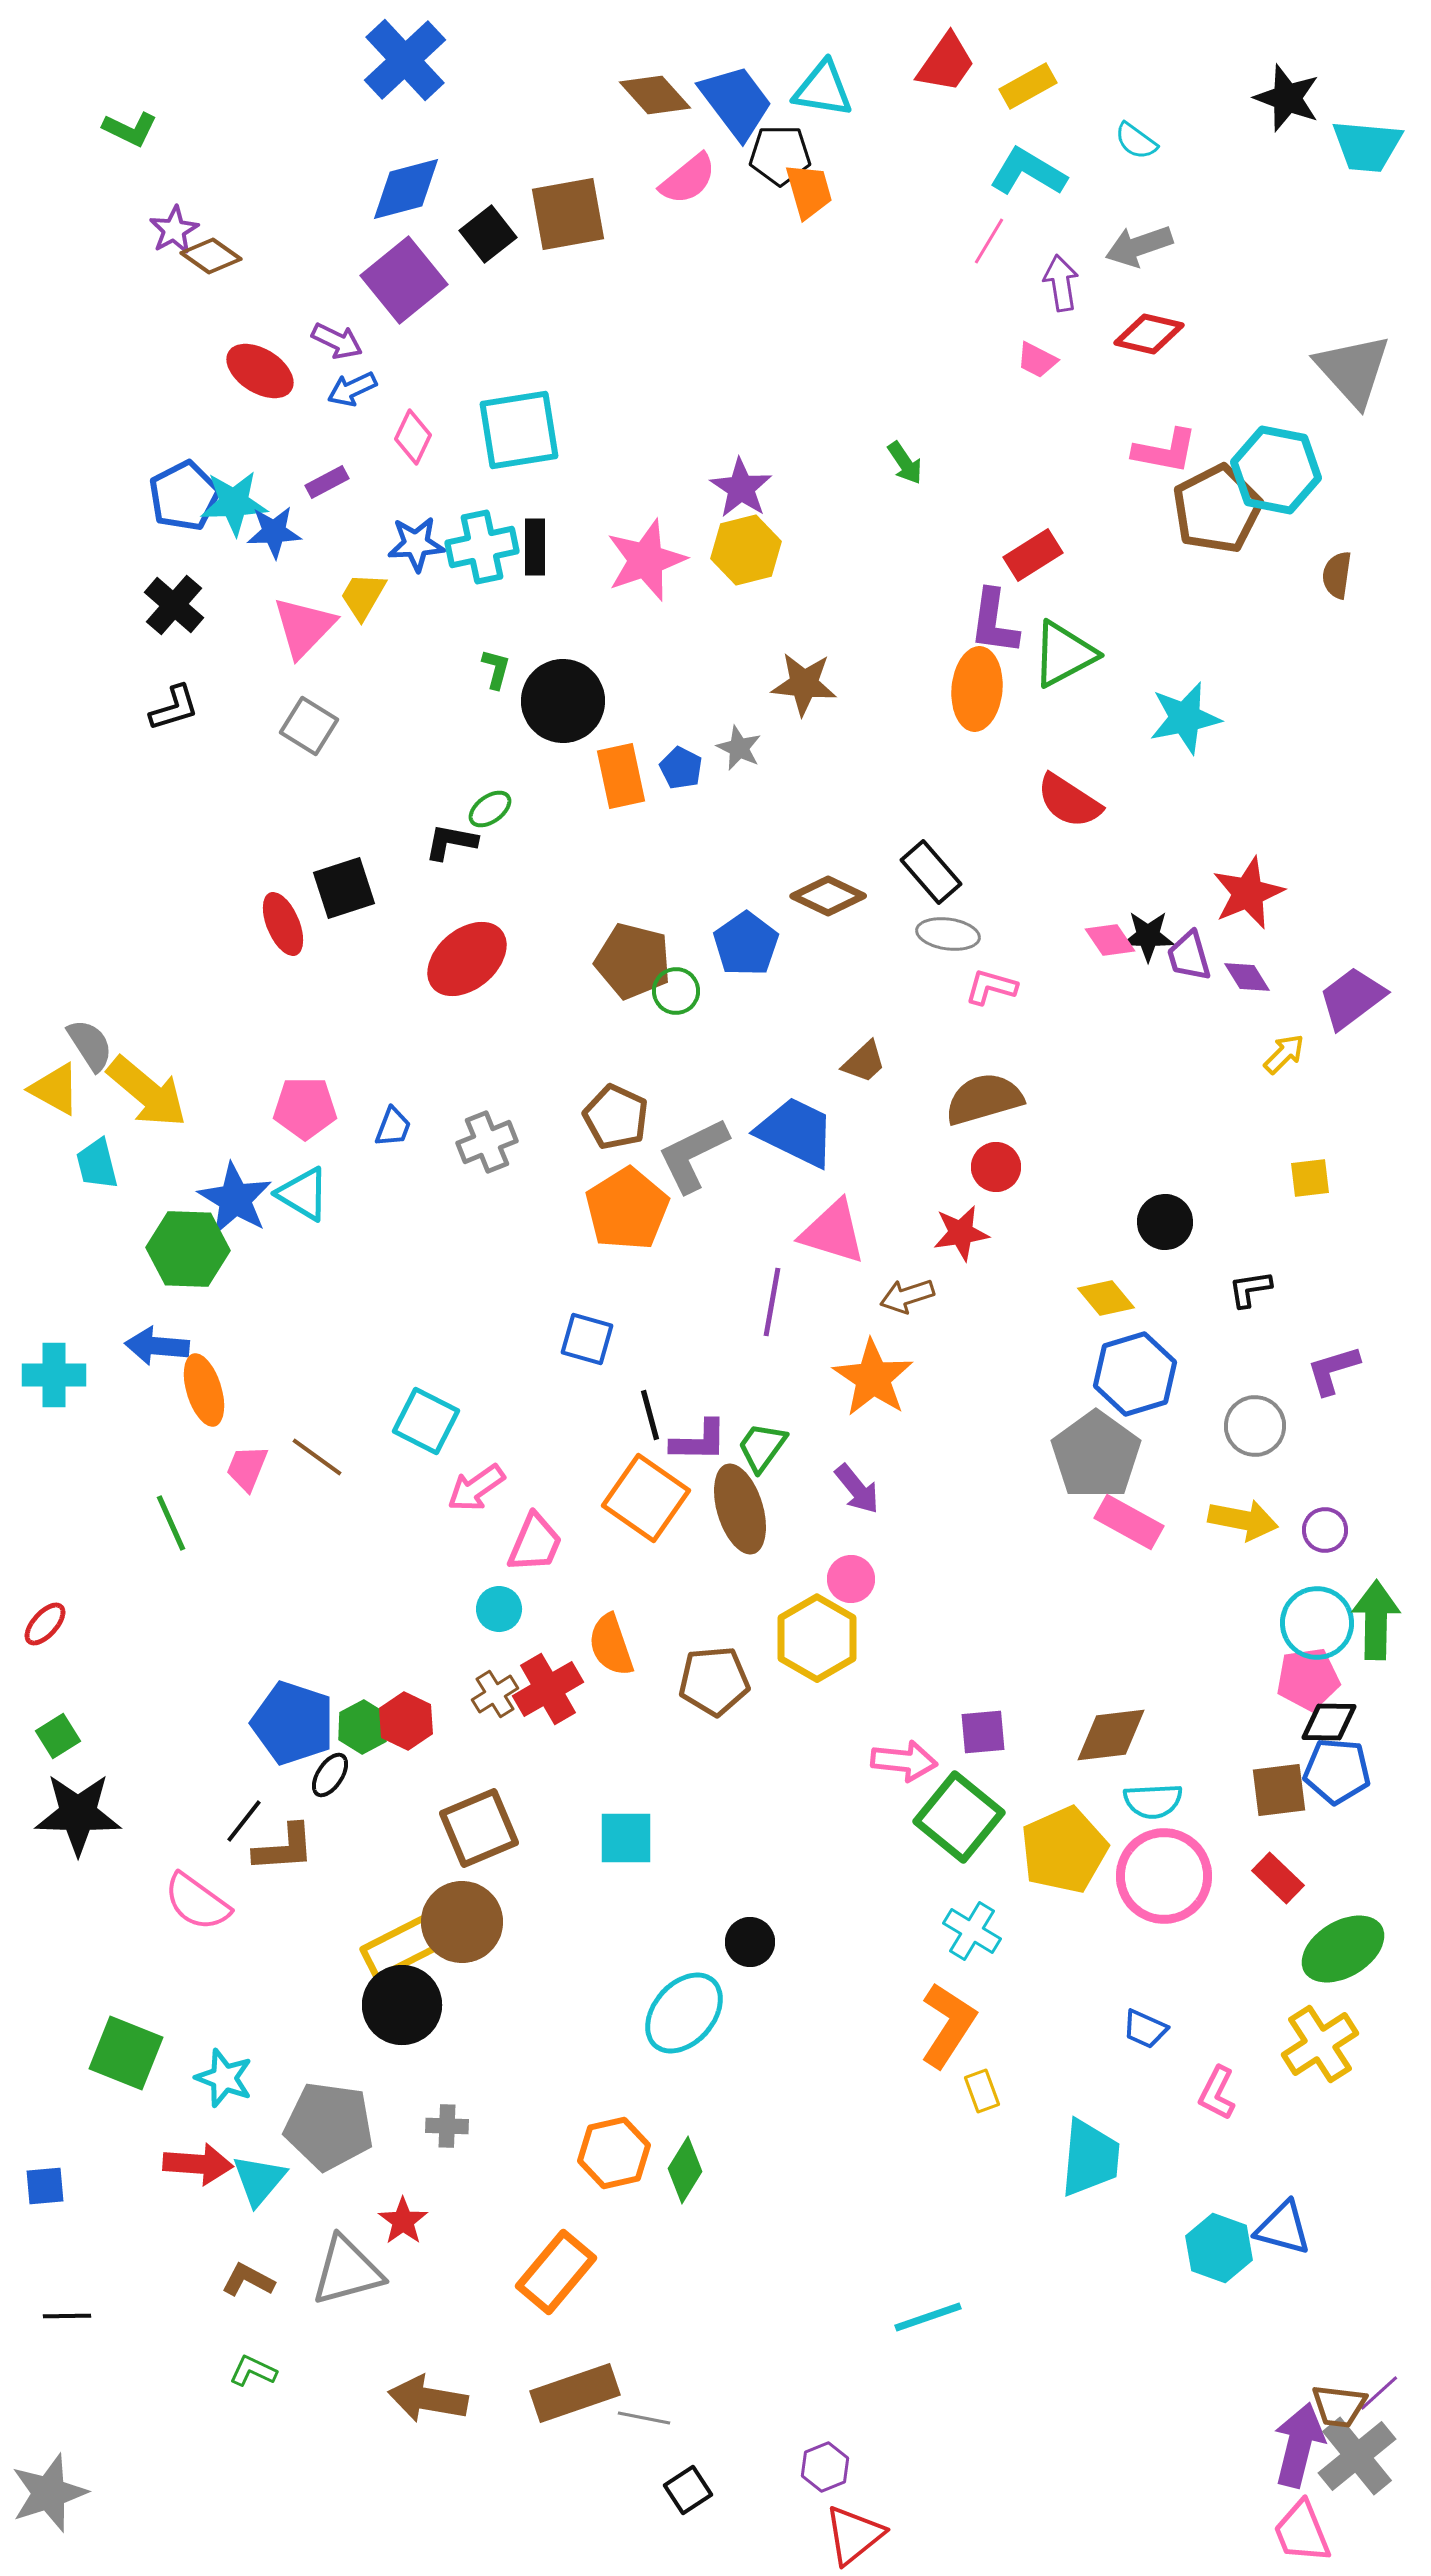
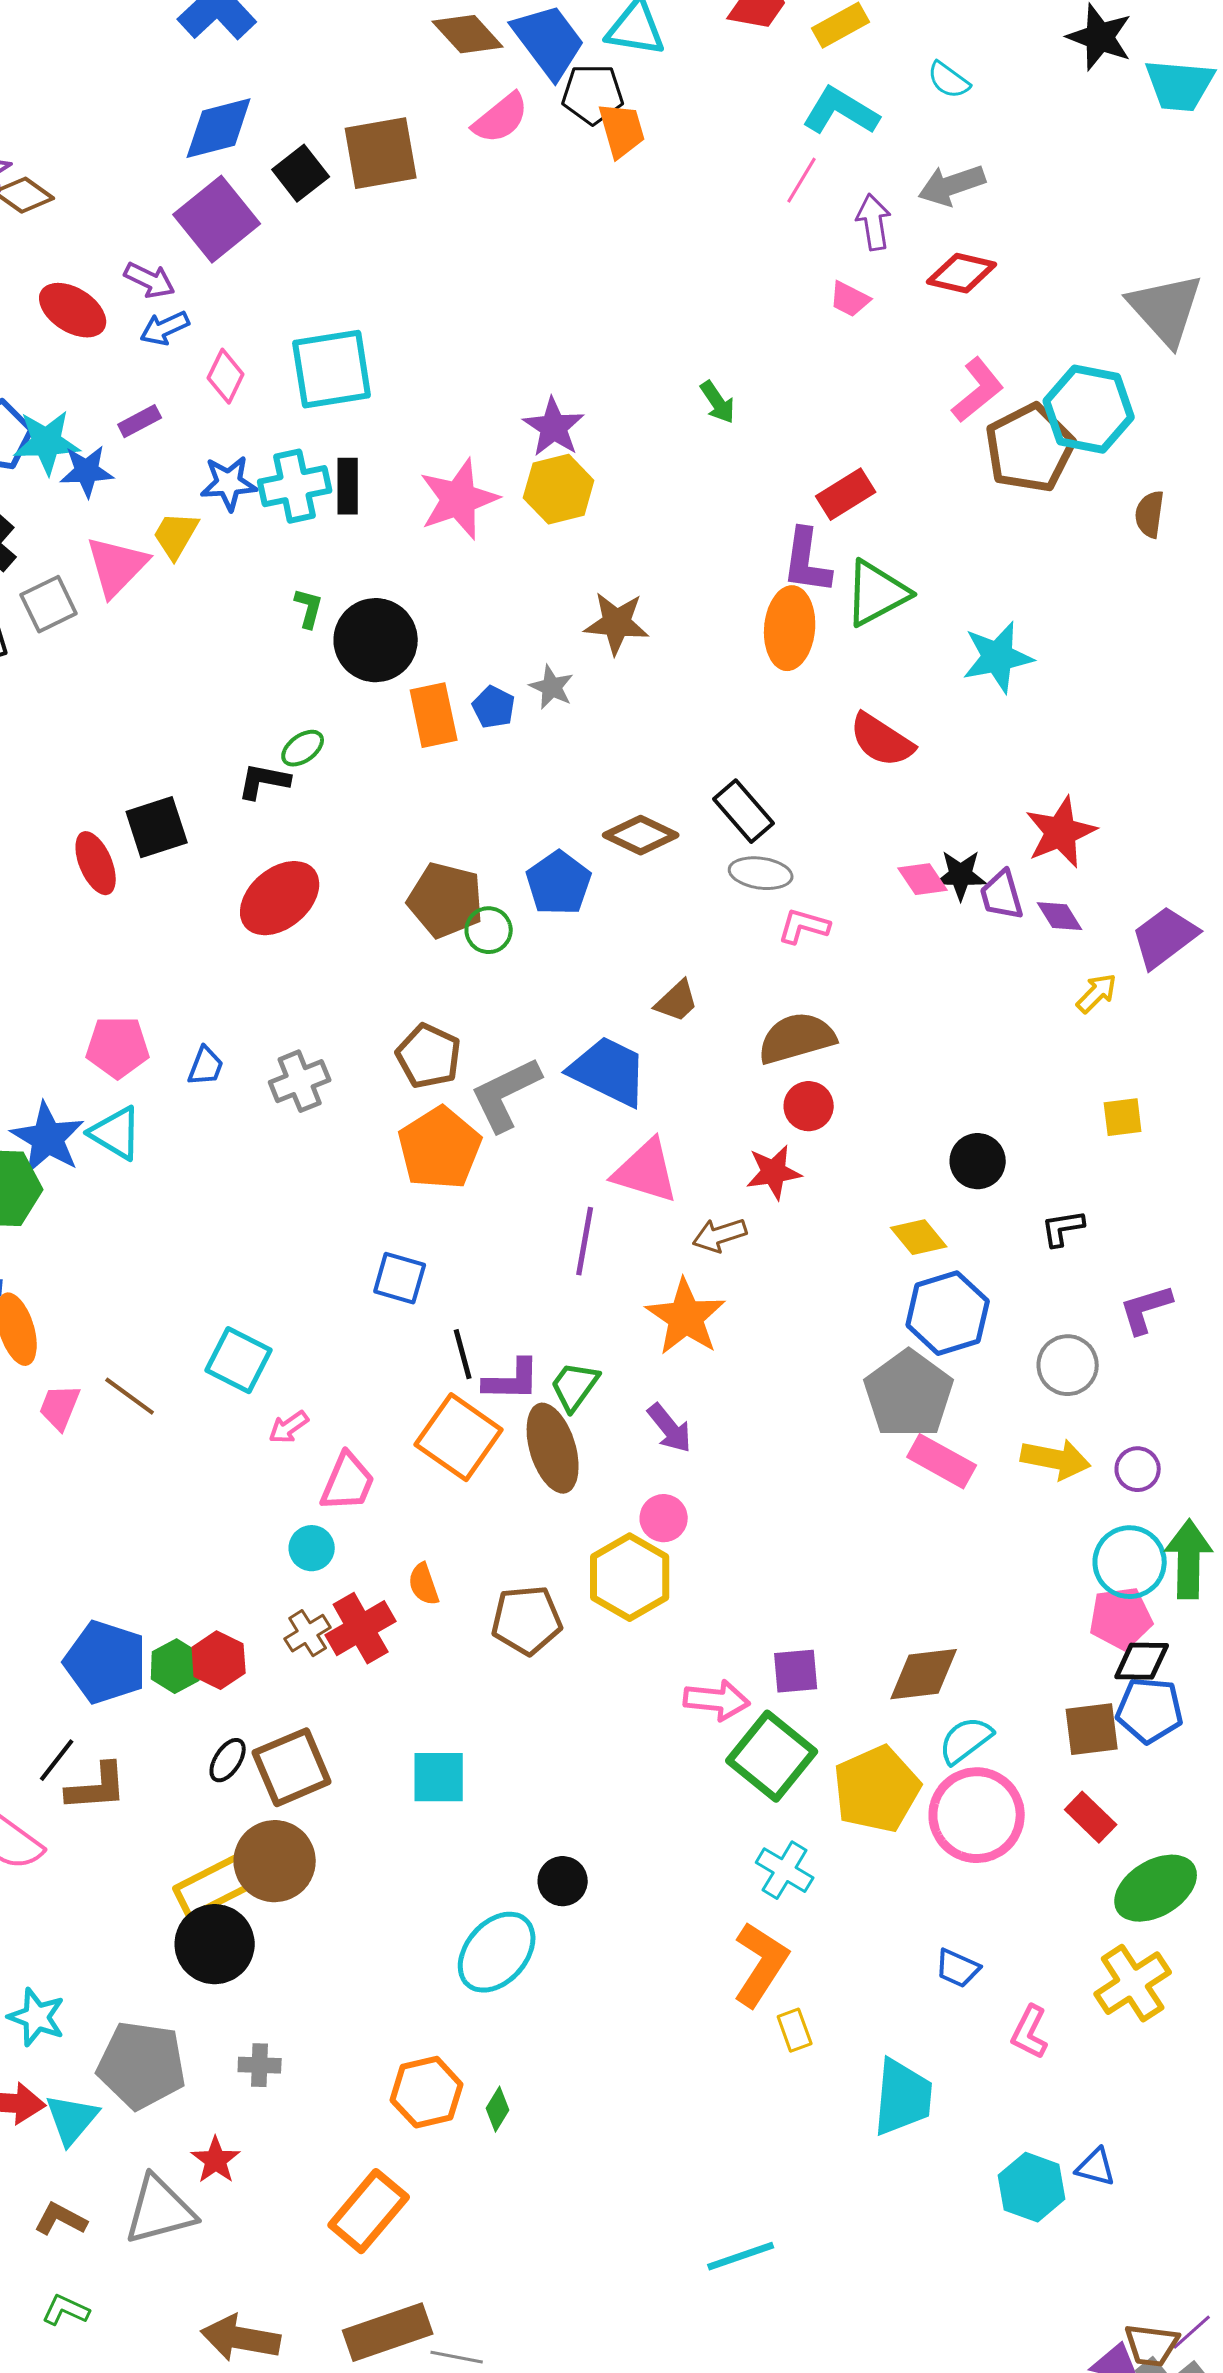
pink L-shape: (1165, 451) -> (978, 390), turned -50
gray square: (309, 726) -> (49, 604), moved, turned 32
pink arrow: (476, 1488) -> (289, 1427), size x0.7
orange semicircle: (611, 1645) -> (424, 1584), size x0.7
black ellipse: (330, 1775) -> (228, 1760), moved
cyan semicircle: (1153, 1801) -> (966, 1740), turned 146
green diamond: (685, 2170) -> (498, 2109), size x0.7
blue triangle: (1283, 2228) -> (1096, 2167), size x0.7

